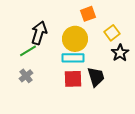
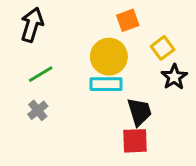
black arrow: (39, 33) -> (32, 25), moved
red square: (73, 79) -> (135, 141), moved

